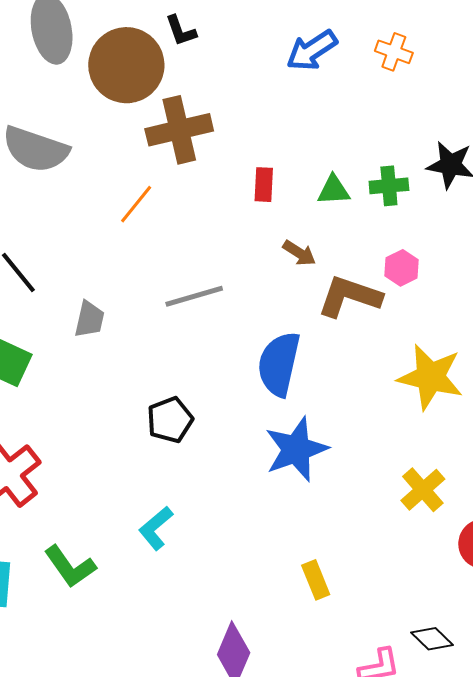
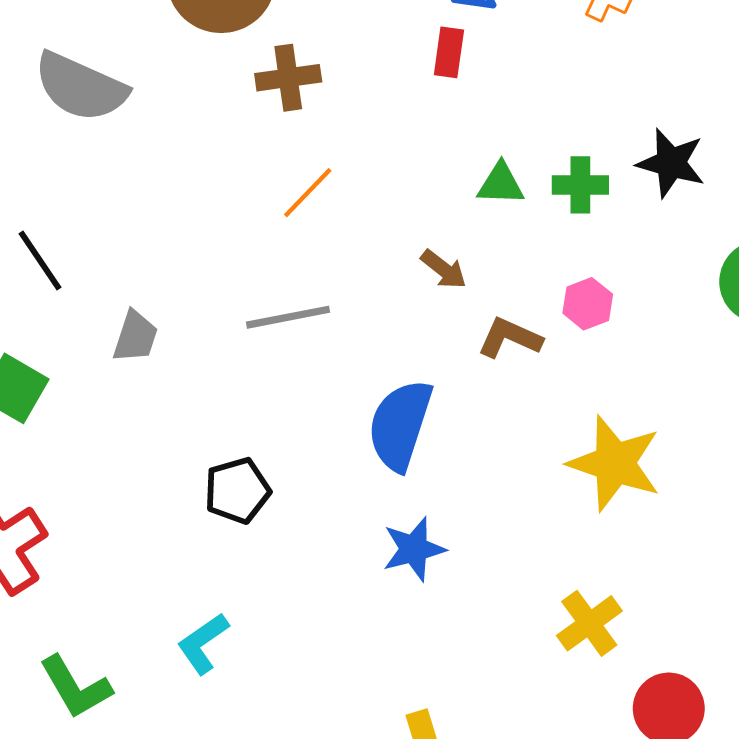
brown cross: (179, 130) -> (288, 78), size x0.7
red rectangle: (264, 185) -> (449, 52), moved
orange line: (136, 204) -> (308, 193), moved
brown L-shape: (350, 296) -> (510, 338), size x0.7
blue star: (296, 449) -> (414, 549), size x0.7

